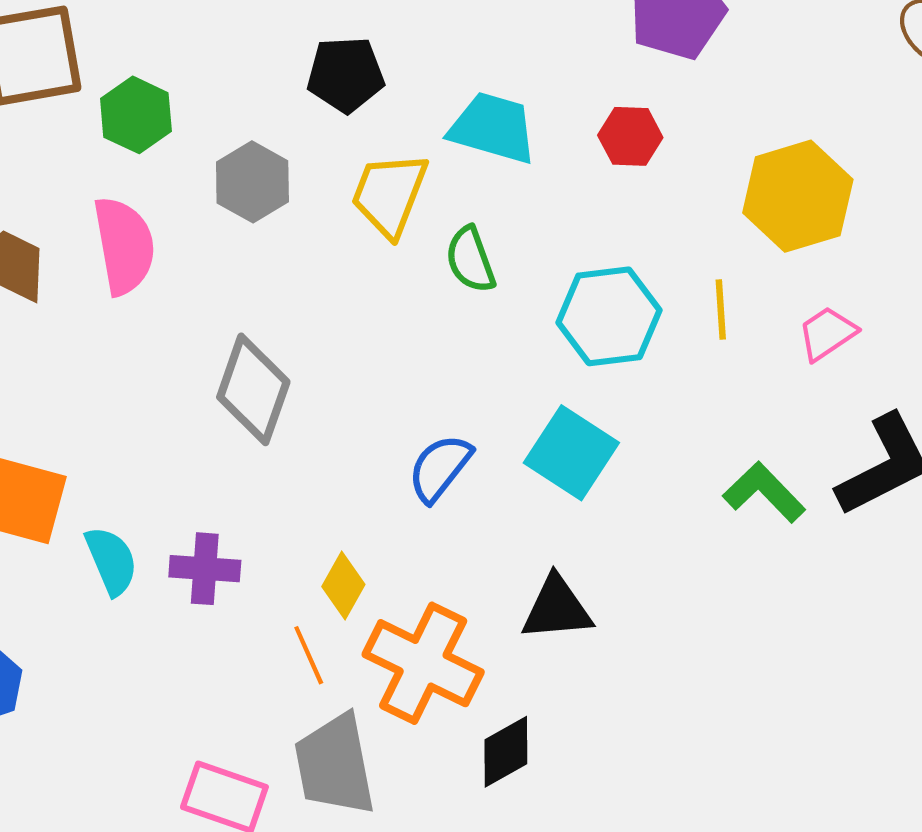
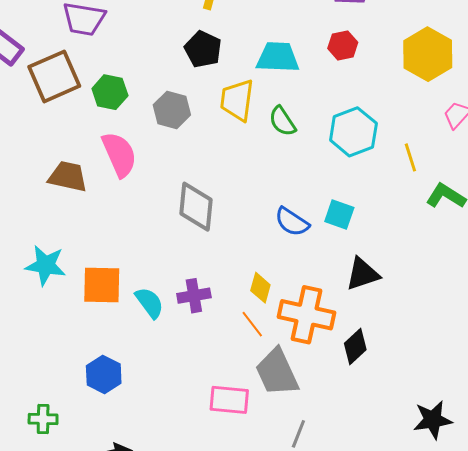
black pentagon: (346, 74) -> (203, 49), turned -30
yellow line: (721, 309) -> (410, 157), moved
cyan square: (571, 453) -> (339, 214), moved, size x0.7
blue semicircle: (440, 468) -> (292, 222), turned -81

